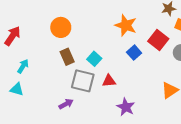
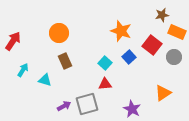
cyan square: (94, 59) -> (105, 63), moved
gray square: (83, 81) -> (87, 104), moved, turned -30
cyan triangle: (17, 89) -> (45, 80), moved
purple star: (126, 107) -> (132, 109), moved

